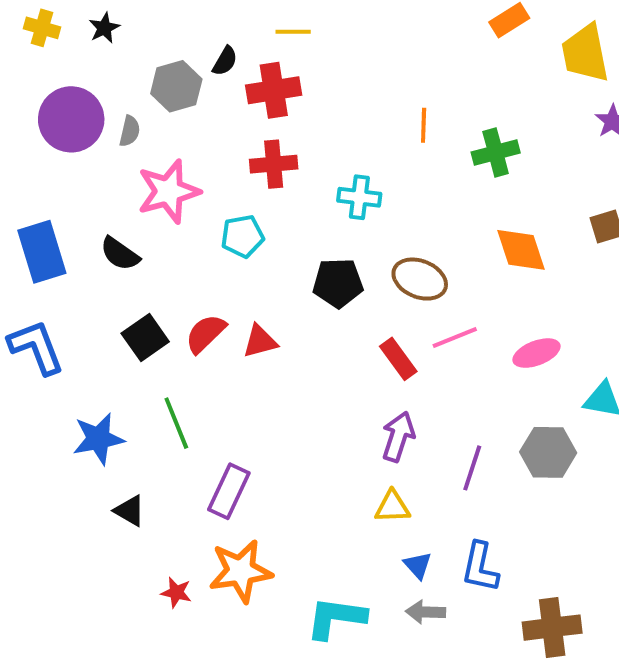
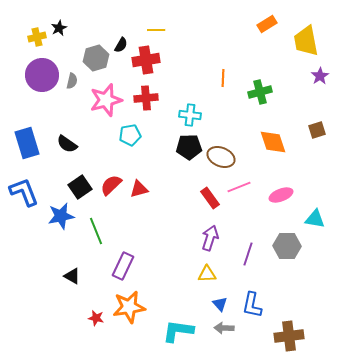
yellow cross: (42, 28) -> (37, 37), moved, turned -30
pink star: (169, 191) -> (106, 100), moved
black pentagon: (338, 283) -> (189, 147), moved
blue star: (98, 439) -> (61, 216), moved

